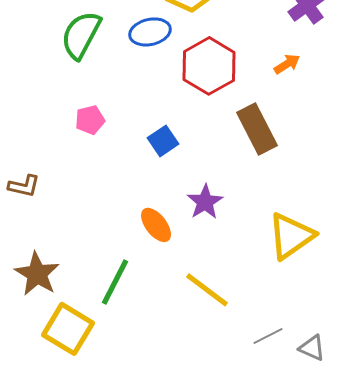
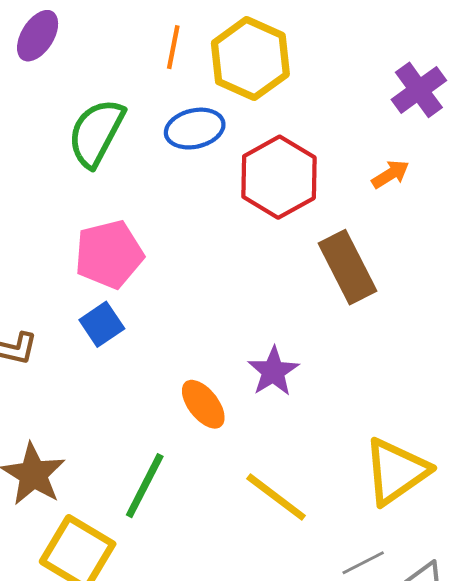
pink pentagon: (90, 120) -> (109, 254), size x1.6
blue square: (163, 141) -> (102, 324), moved
yellow triangle: (291, 236) -> (396, 471), moved

